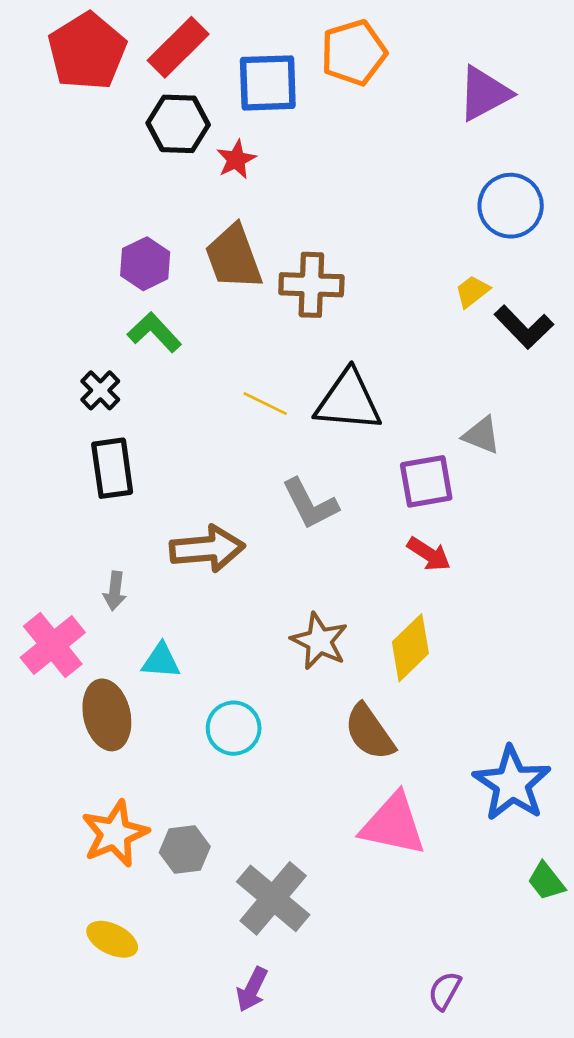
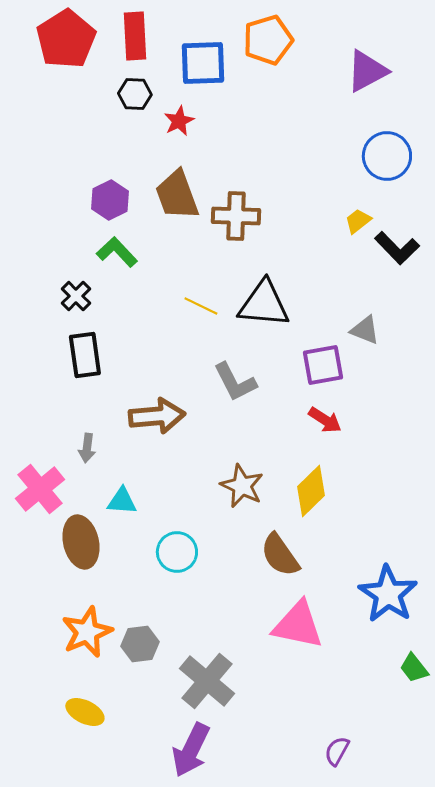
red rectangle: (178, 47) -> (135, 36), turned -48
black hexagon: (178, 124) -> (135, 94), size x0.7
purple arrow: (252, 989) -> (191, 750), size x1.6

